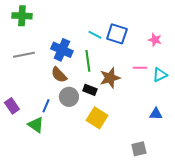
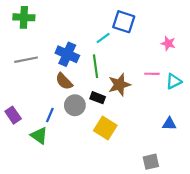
blue square: (117, 34) -> (124, 22), moved
cyan line: (95, 35) -> (103, 38), turned -64

